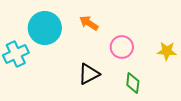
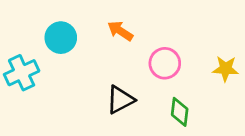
cyan circle: (45, 28) -> (61, 38), size x0.7

